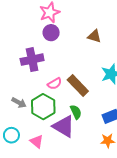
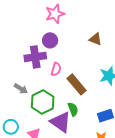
purple circle: (51, 33) -> (50, 40), moved
pink semicircle: (55, 84) -> (56, 69), moved, turned -48
gray arrow: (19, 103) -> (21, 89), moved

